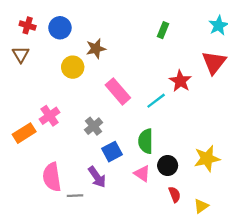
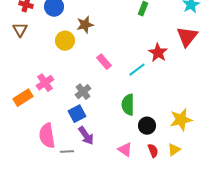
pink rectangle: (118, 91) -> (104, 62), size x0.7
blue square: (112, 152) -> (77, 114), moved
pink triangle: (142, 174) -> (125, 150), moved
yellow triangle: (201, 206) -> (174, 150), moved

